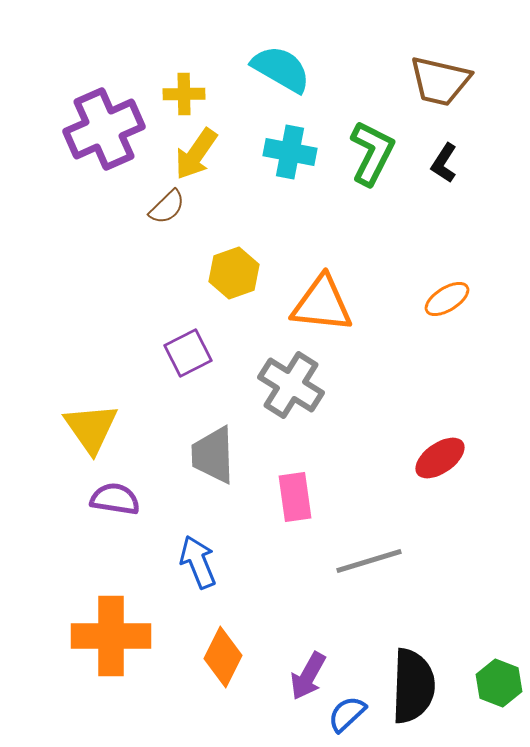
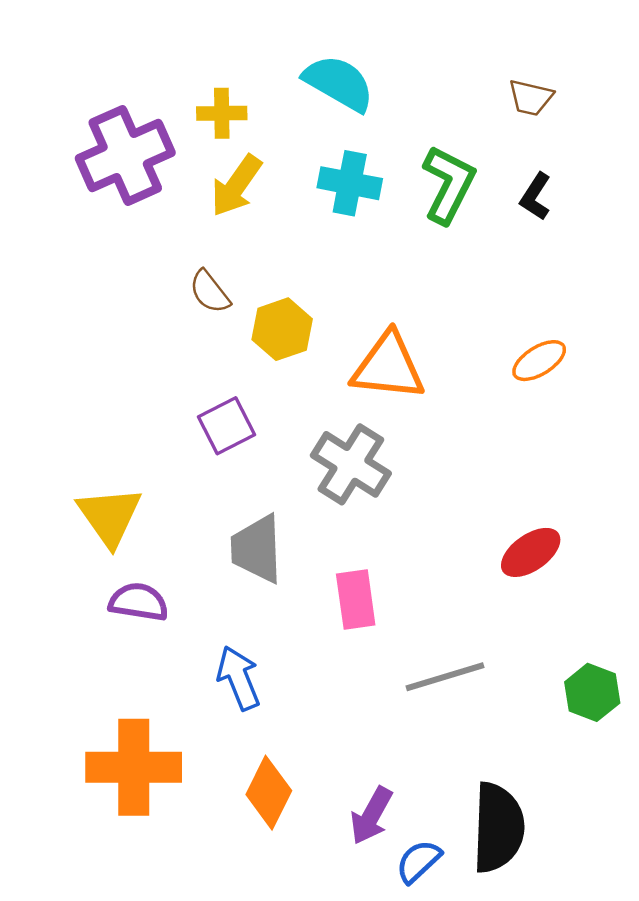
brown trapezoid: (440, 81) -> (531, 98), size x0.6
brown semicircle: (167, 207) -> (210, 292), moved, turned 96
green hexagon: (499, 683) -> (592, 692), moved

